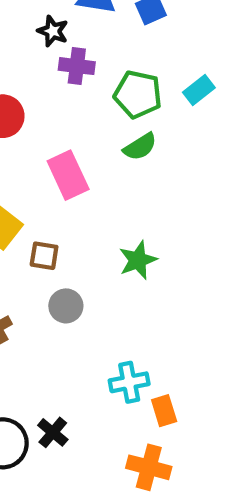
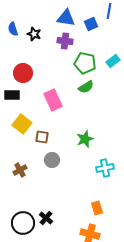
black star: (53, 31) -> (34, 34), moved
purple cross: (77, 66) -> (65, 41), moved
cyan cross: (129, 382) -> (105, 168), moved

